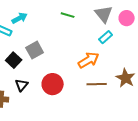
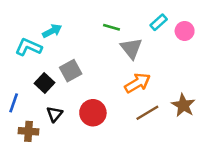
gray triangle: (104, 14) -> (131, 48), moved
cyan rectangle: (106, 37) -> (159, 22), moved
brown line: (97, 84) -> (147, 113), turned -30

